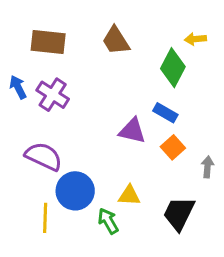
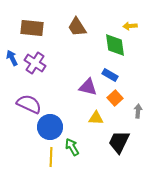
green diamond: (173, 68) -> (115, 45), turned -35
yellow triangle: (129, 195) -> (96, 118), moved
yellow line: (45, 218) -> (51, 157), moved

